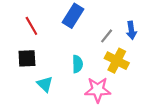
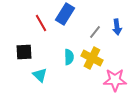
red line: (31, 26) -> (41, 23), moved
yellow cross: (117, 61) -> (92, 58), moved
pink star: (98, 90) -> (115, 80), moved

